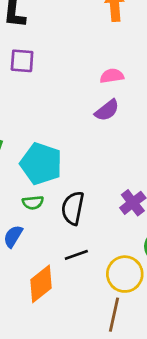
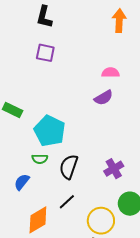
black line: (76, 255) -> (67, 202), turned -30

